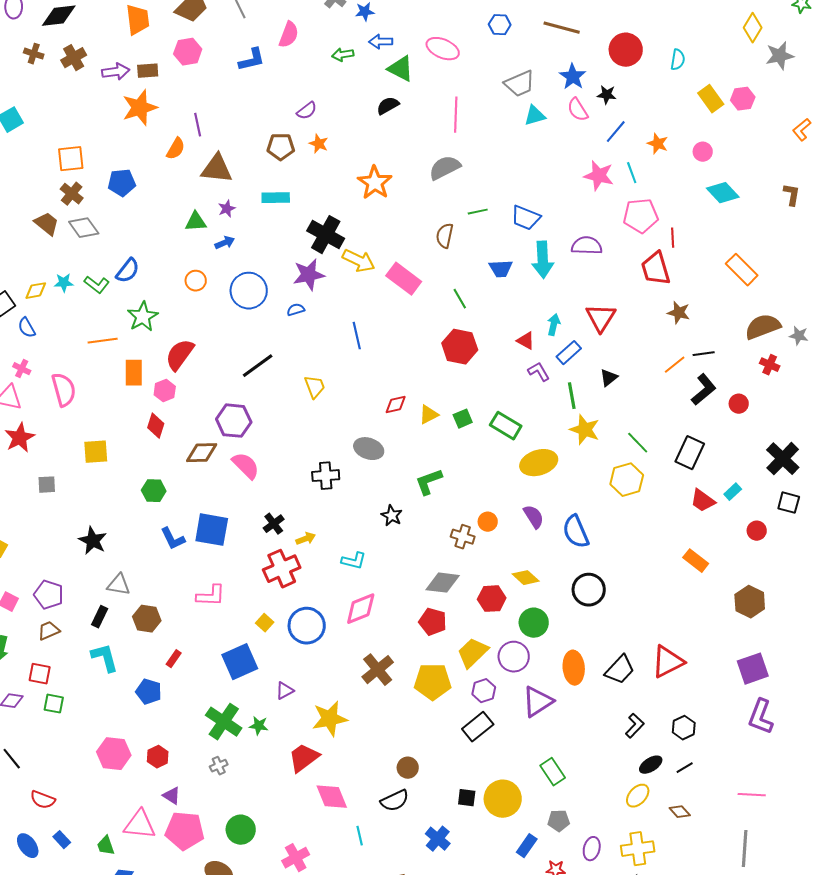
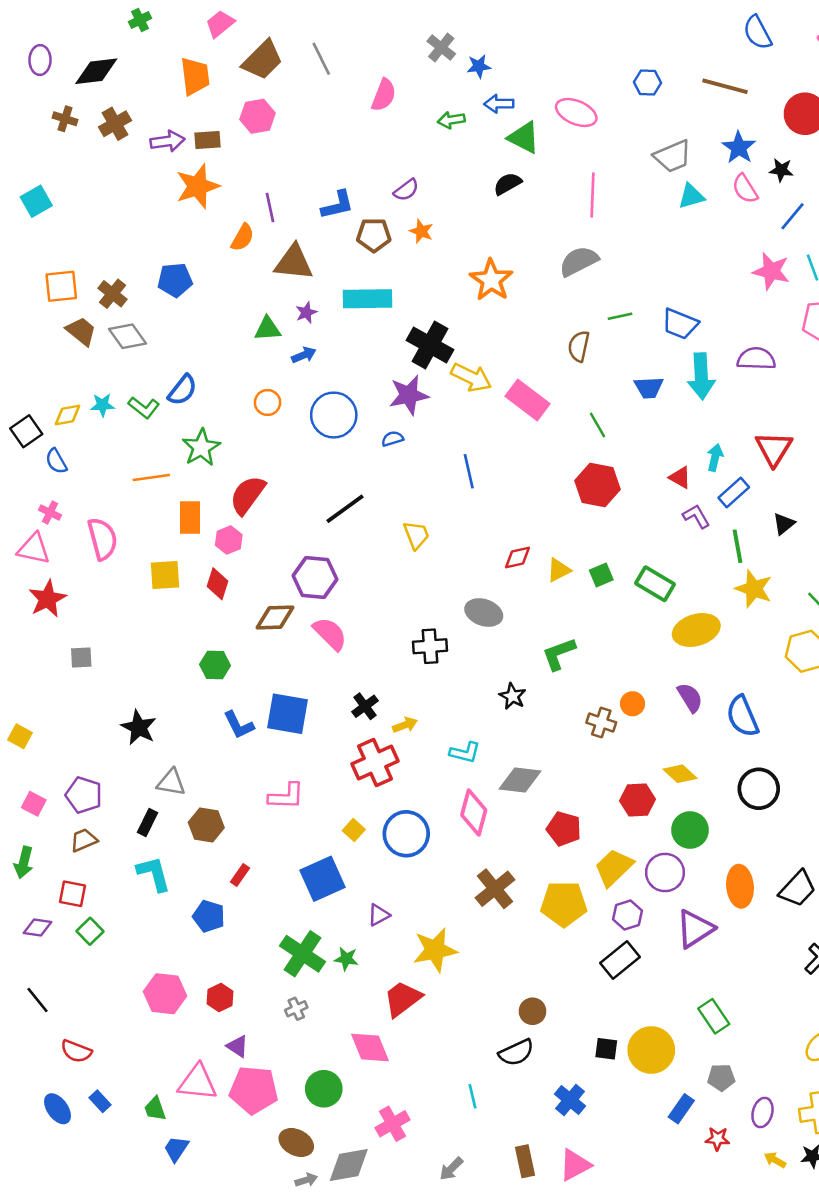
blue L-shape: (252, 60) -> (338, 205), moved
orange square: (71, 159) -> (61, 286), moved
cyan rectangle: (276, 198) -> (368, 299), size x1.4
yellow square: (96, 452) -> (165, 575), moved
gray diamond: (443, 583) -> (520, 780), moved
pink diamond: (361, 609) -> (474, 812), turned -54
green square: (54, 704) -> (90, 931), turned 35
pink diamond: (332, 797) -> (370, 1048), moved

